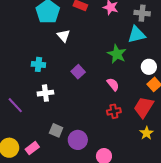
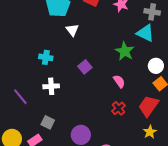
cyan triangle: (137, 35) -> (145, 33), turned 36
red cross: (114, 111) -> (118, 108), turned -32
gray square: (56, 130) -> (48, 122), moved

